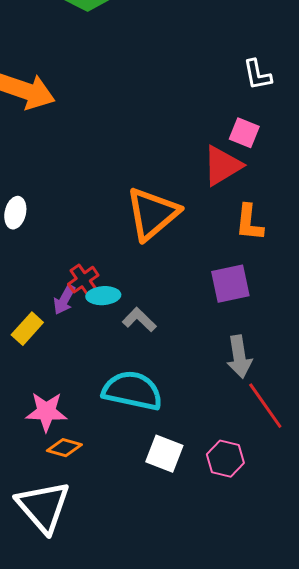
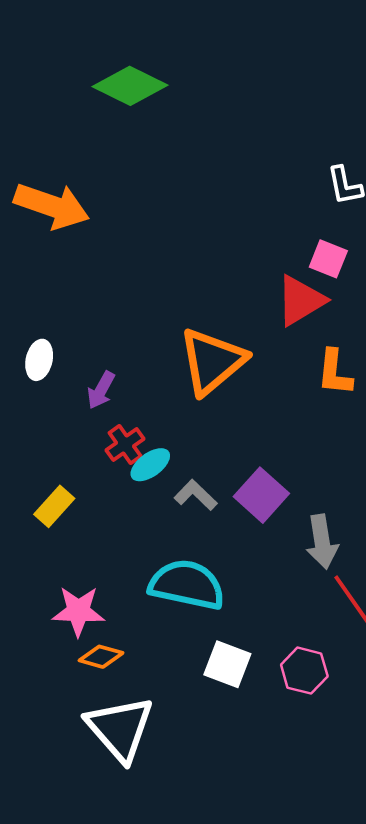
purple square: (230, 284) -> (261, 495), moved, turned -36
cyan ellipse: (103, 296) -> (150, 465), turned -32
purple arrow: (64, 300) -> (101, 390), moved
white triangle: (43, 507) -> (120, 729), moved

